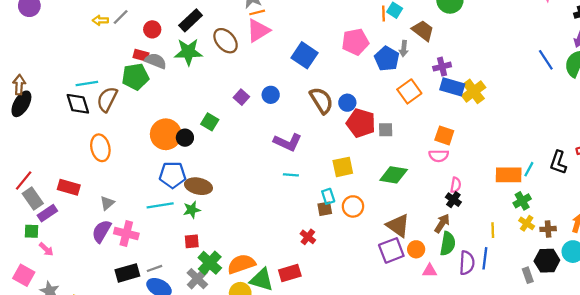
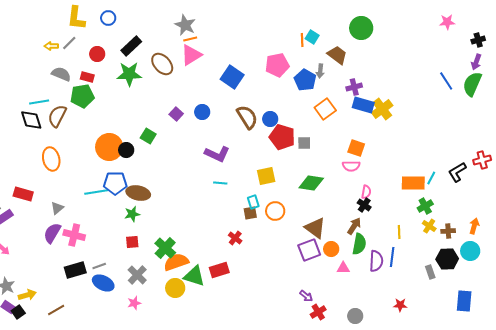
gray semicircle: (156, 61) -> (61, 74), moved
black L-shape: (558, 162) -> (457, 172), turned 40
cyan line: (160, 205) -> (96, 192), moved
green cross: (210, 263) -> (165, 248), moved

